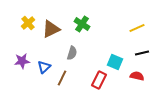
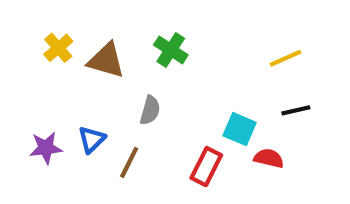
brown triangle: (51, 29) -> (106, 60), turned 42
purple star: (22, 61) -> (46, 148), moved
red semicircle: (137, 76) -> (269, 158), moved

